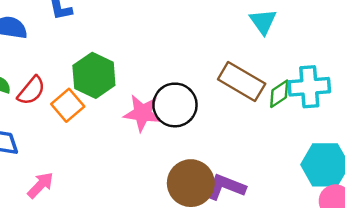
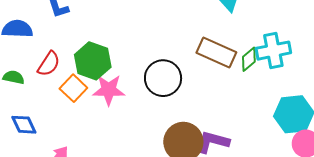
red semicircle: (31, 91) -> (49, 64), moved
pink star: (142, 113) -> (109, 90), moved

